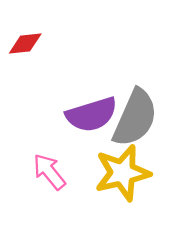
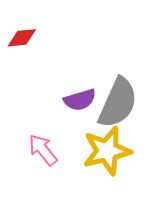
purple semicircle: (92, 114) -> (80, 100), size x0.7

